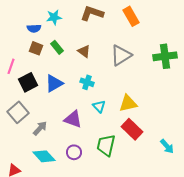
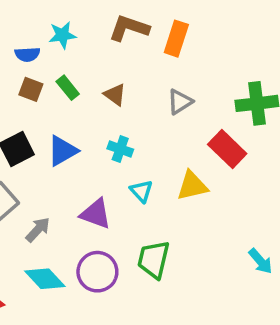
orange rectangle: (131, 16) -> (176, 39), moved, turned 48
gray triangle: (121, 55) -> (180, 102), size x0.7
red rectangle: (132, 129) -> (227, 149), moved
purple circle: (74, 152) -> (97, 272), size x1.5

